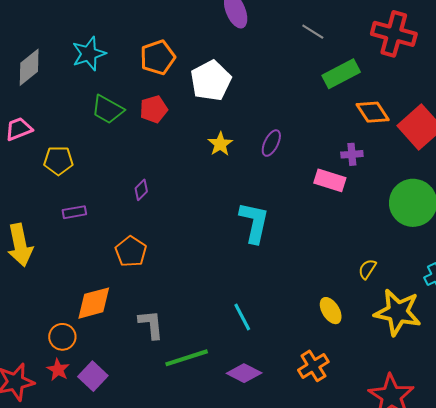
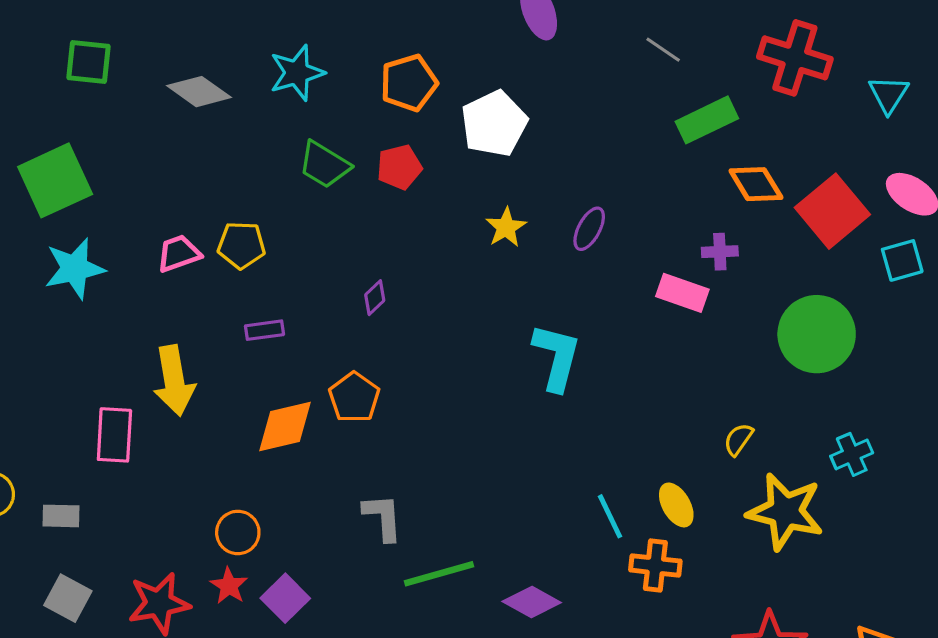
gray diamond: (29, 67) -> (199, 92), turned 72
pink trapezoid: (19, 129) -> (179, 253), moved
orange diamond: (94, 303) -> (285, 427), moved
cyan line: (242, 317) -> (610, 516), moved
orange cross: (313, 366) -> (655, 566), moved, turned 36

